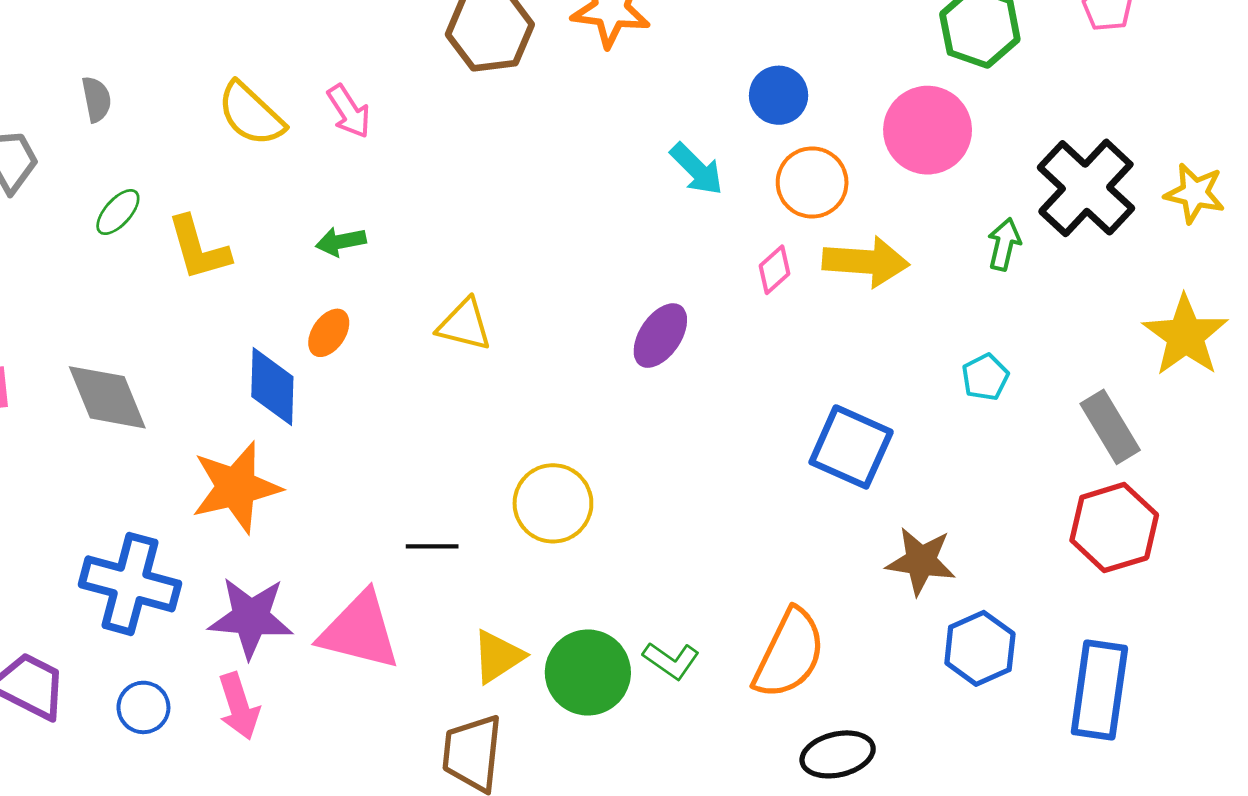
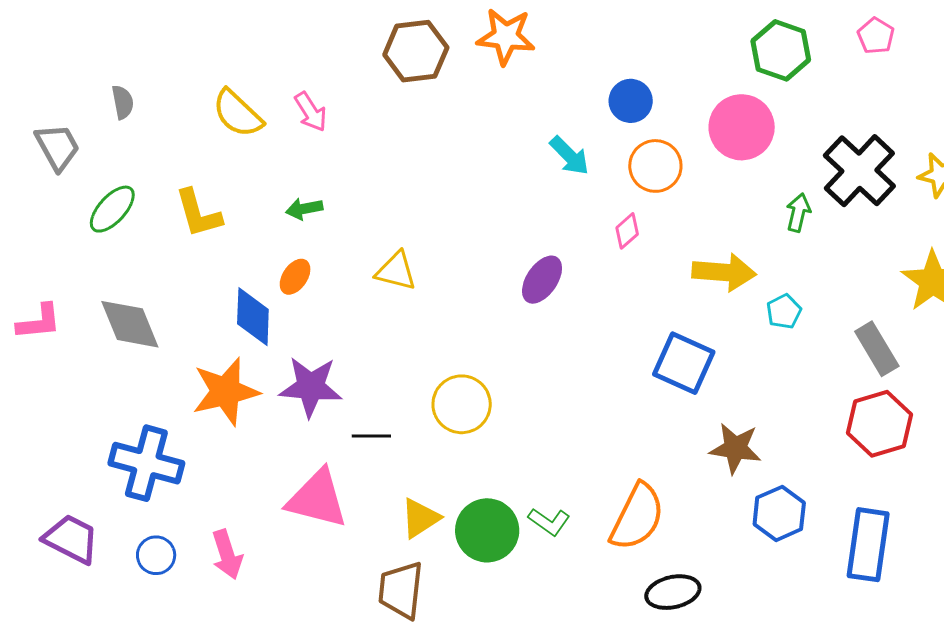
green ellipse: (118, 212) -> (112, 209), moved, size x1.4
yellow arrow: (866, 262) -> (724, 272), moved
purple star: (251, 617) -> (311, 387), moved

